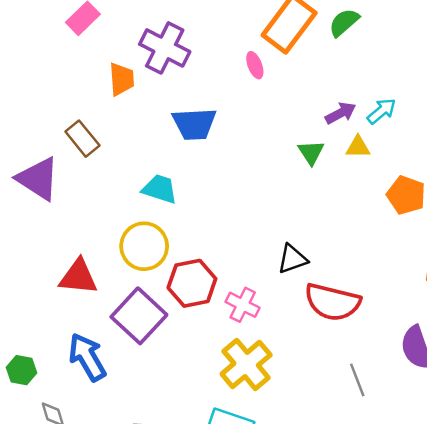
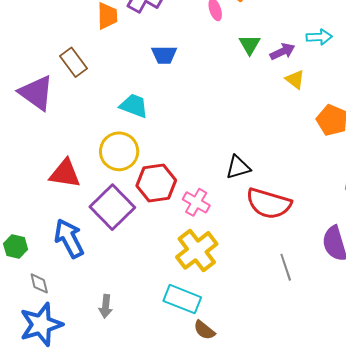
cyan arrow: (382, 111) -> (319, 37), moved, turned 35
blue trapezoid: (194, 124) -> (164, 55), size x0.7
yellow triangle: (358, 147) -> (295, 79), turned 35
green triangle: (311, 152) -> (250, 45), moved

